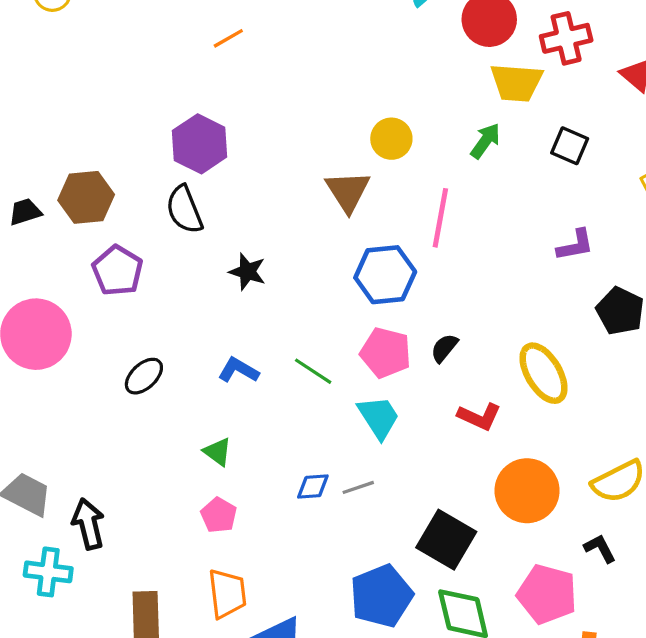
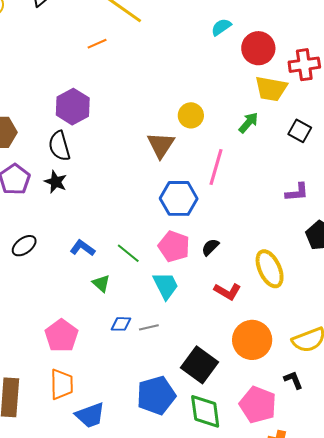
black star: (247, 272) -> (56, 182), moved
green triangle: (218, 452) -> (101, 283), moved
pink pentagon: (219, 515) -> (61, 336), size x1.5

